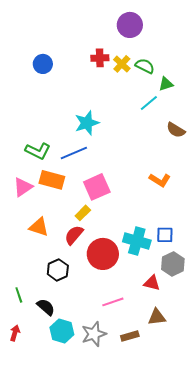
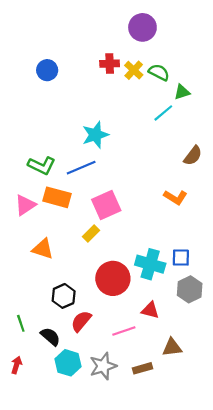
brown semicircle: (176, 130) -> (193, 156), moved, turned -84
red semicircle: (74, 235) -> (81, 321), moved
red triangle: (152, 283) -> (150, 310), moved

